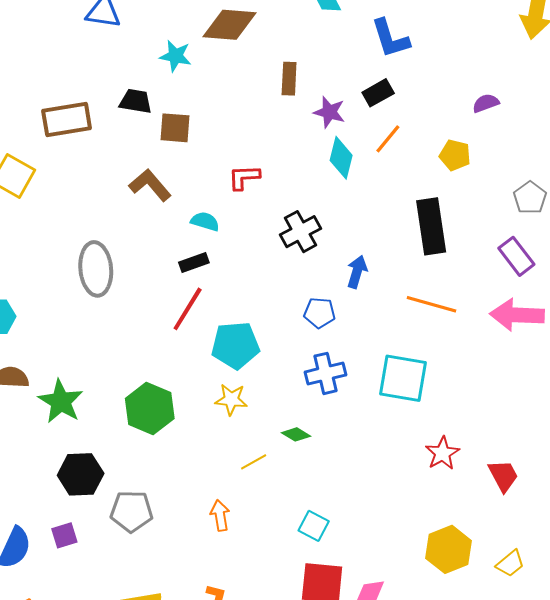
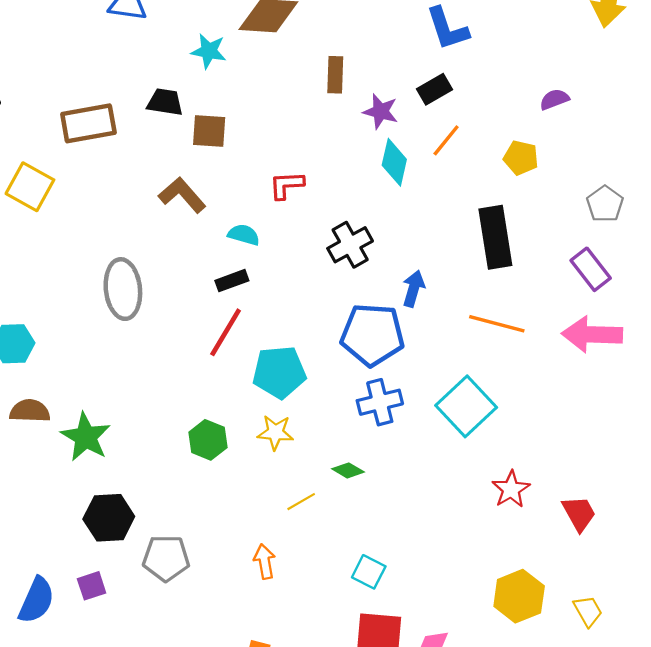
blue pentagon: (320, 313) -> (372, 335), size x1.8
cyan square: (403, 378) -> (466, 406), turned 38
green hexagon: (150, 409) -> (208, 440), moved, size x0.7
yellow trapezoid: (510, 564) -> (588, 611), turned -80

